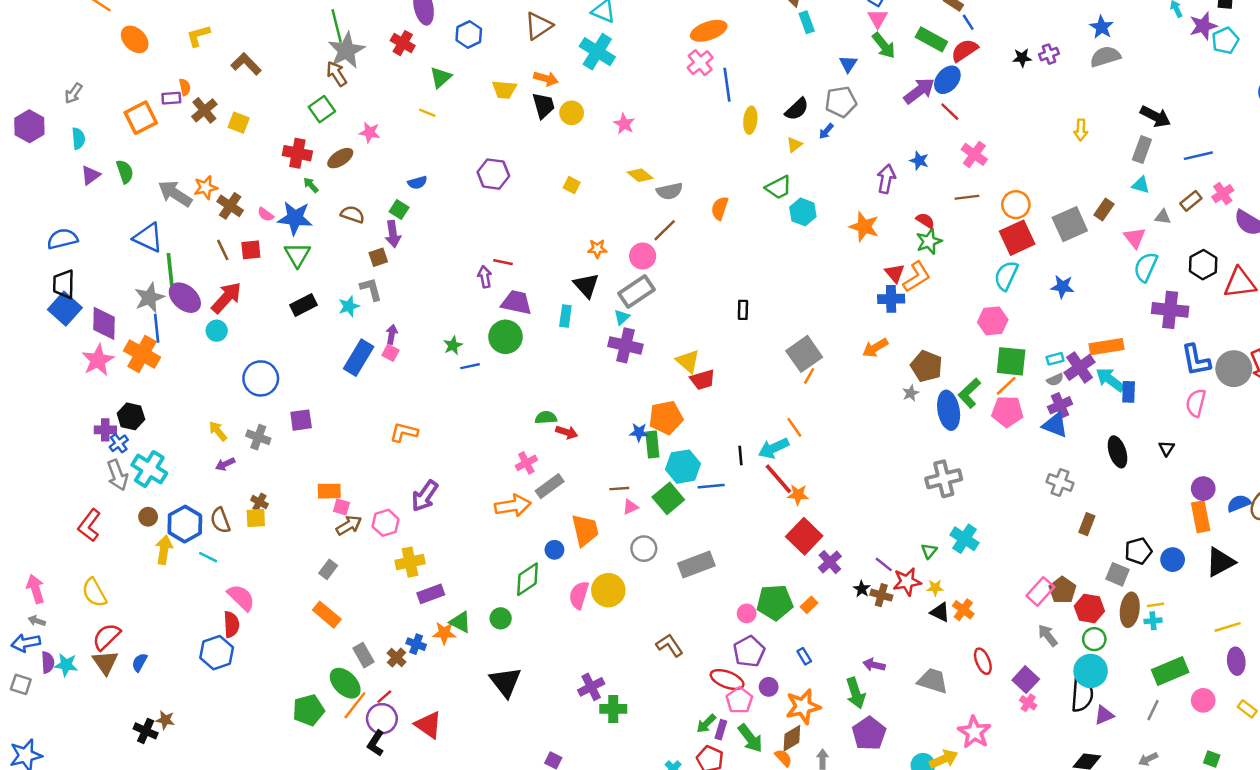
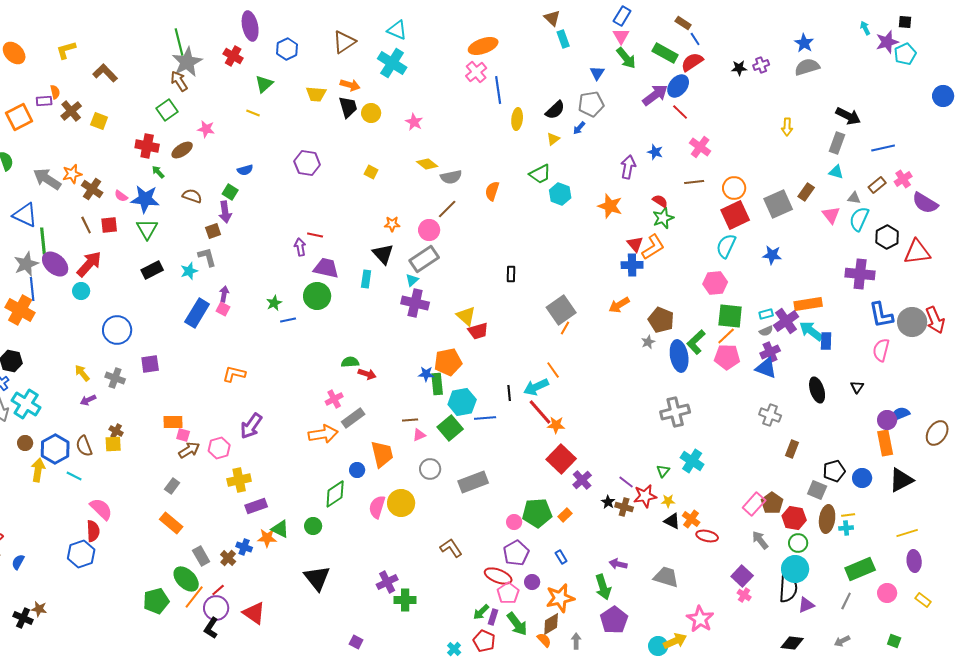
cyan semicircle: (1146, 267) -> (859, 219), moved
blue semicircle: (1239, 503) -> (900, 414), moved
red ellipse: (983, 661) -> (707, 536), moved, turned -55

